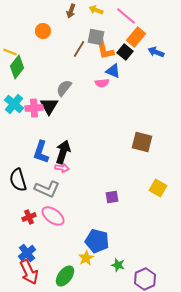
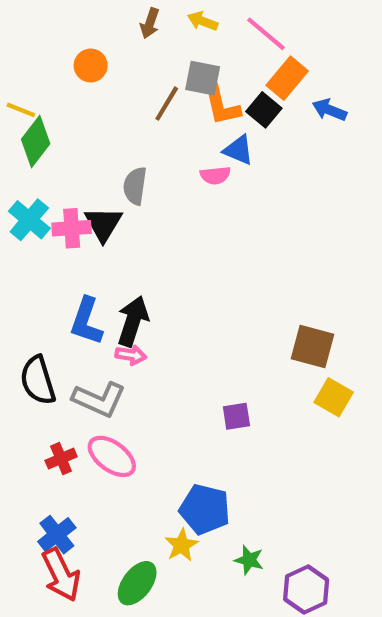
gray semicircle: (64, 88) -> (135, 186), turned -30
brown square: (142, 142) -> (312, 347), moved

